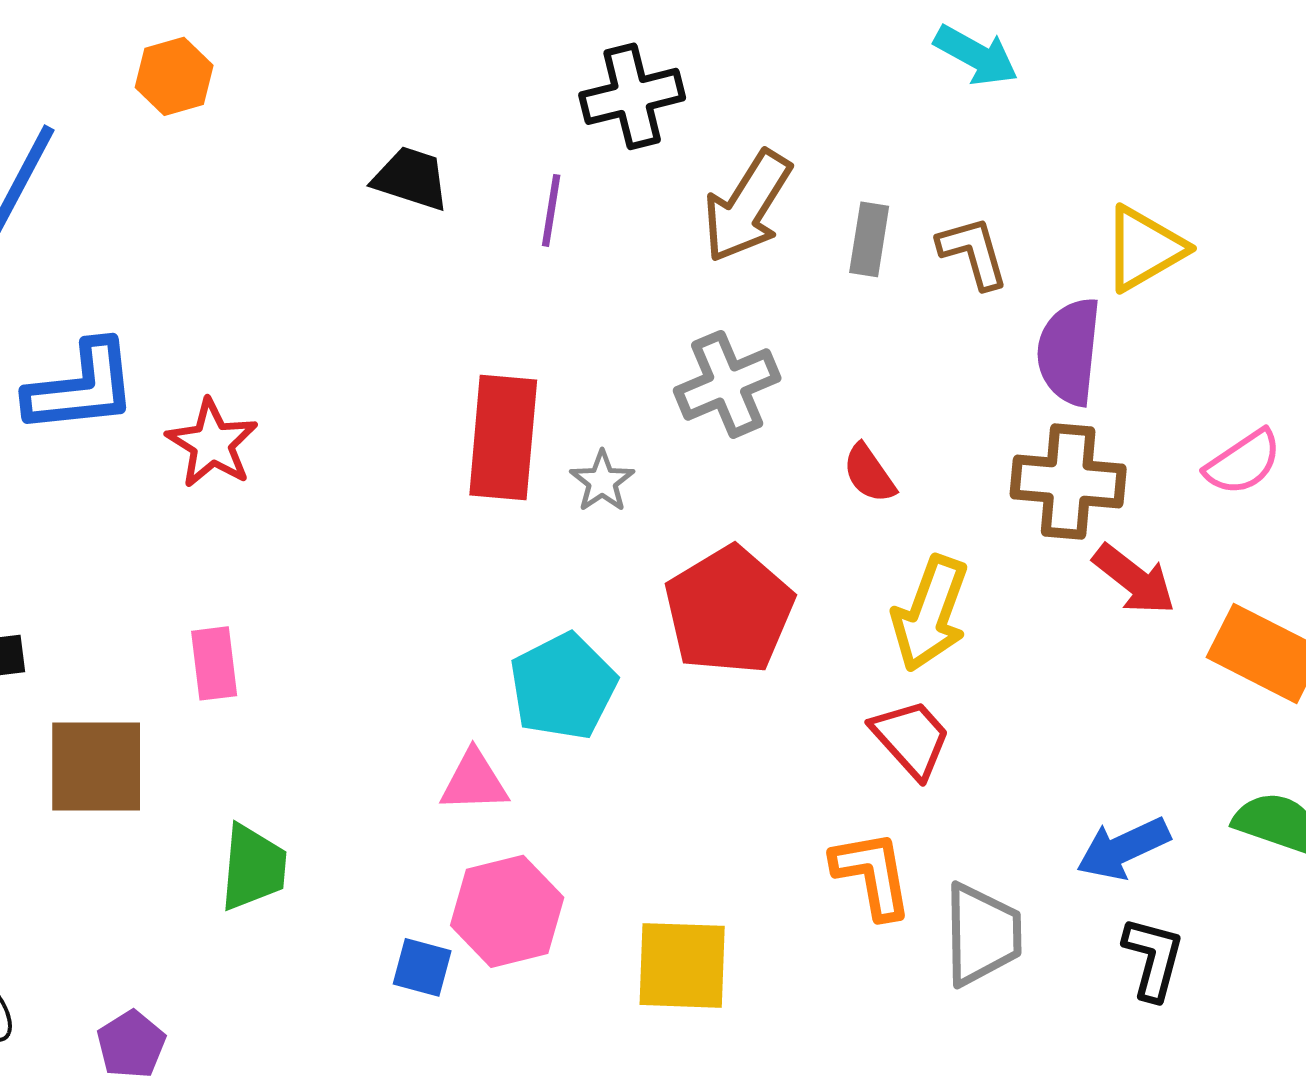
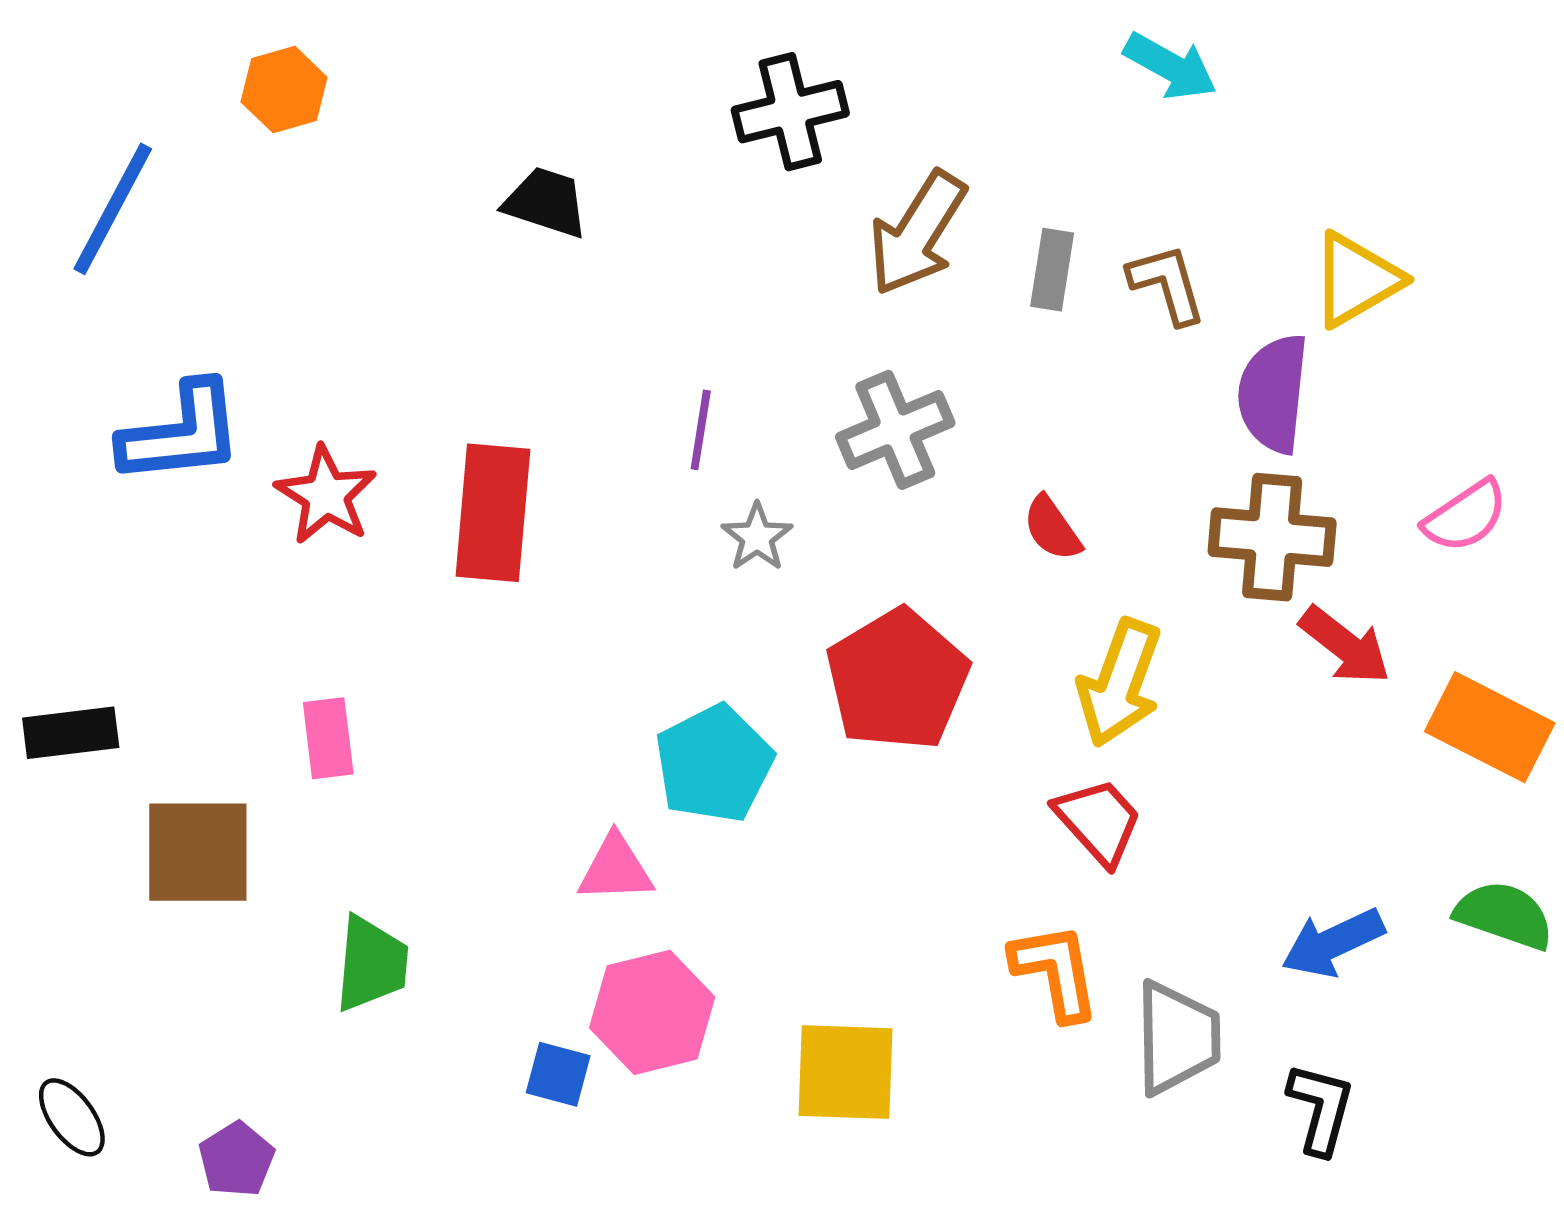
purple line: (551, 210) -> (701, 430), moved
red rectangle: (503, 437) -> (493, 513), moved
black L-shape: (1153, 958) -> (1321, 1109), moved

